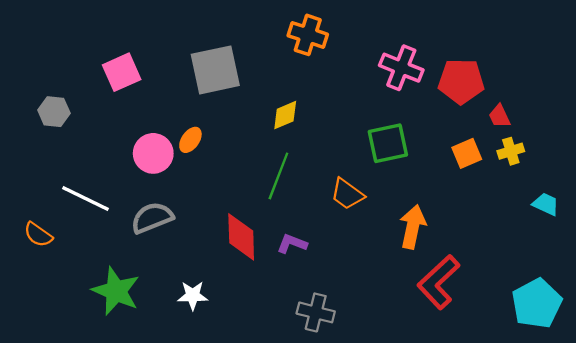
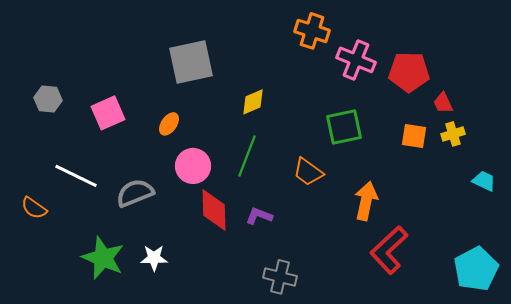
orange cross: (308, 35) -> (312, 31), moved
pink square: (122, 72) -> (108, 113), moved
pink circle: (153, 153) -> (193, 166), moved
orange square: (467, 153) -> (414, 136), turned 32
white star: (193, 296) -> (154, 258), moved

